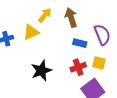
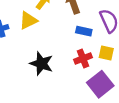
black star: (41, 71) -> (41, 64), turned -30

